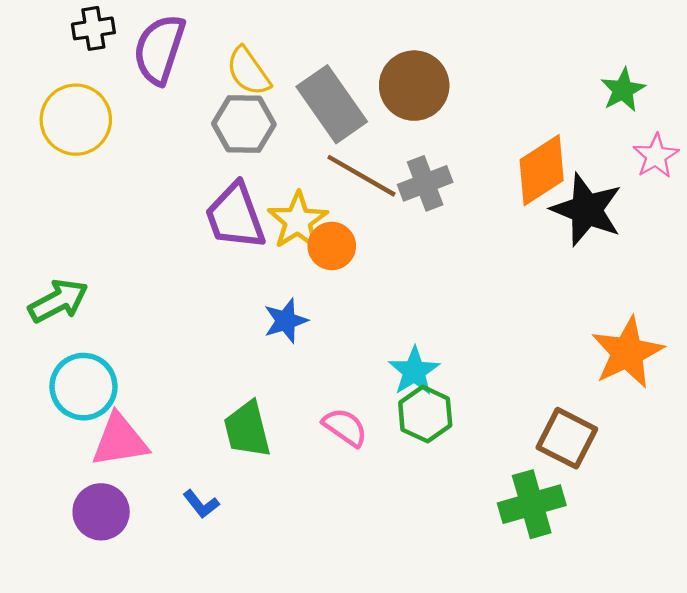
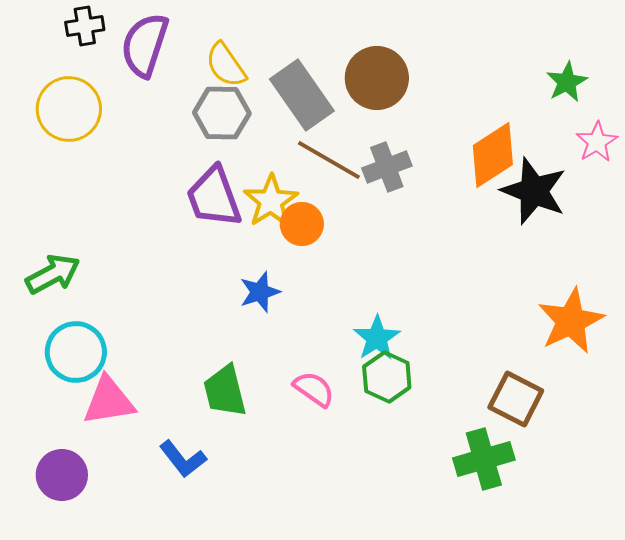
blue L-shape: (201, 504) -> (183, 459), size x1.4
purple circle: (101, 512) -> (62, 475), moved

